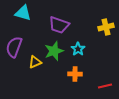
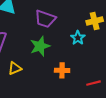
cyan star: (78, 49) -> (78, 38), moved
yellow triangle: (35, 62) -> (15, 68), moved

